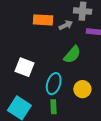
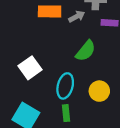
white square: (25, 67) -> (30, 68), turned 36

